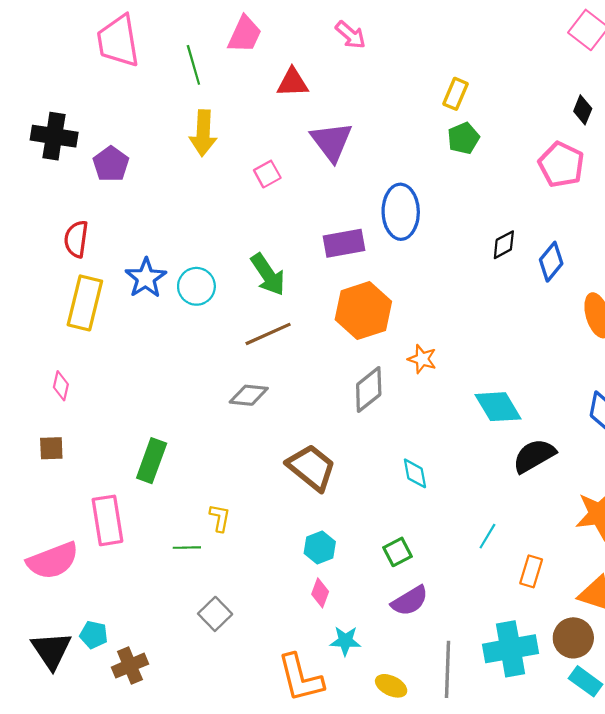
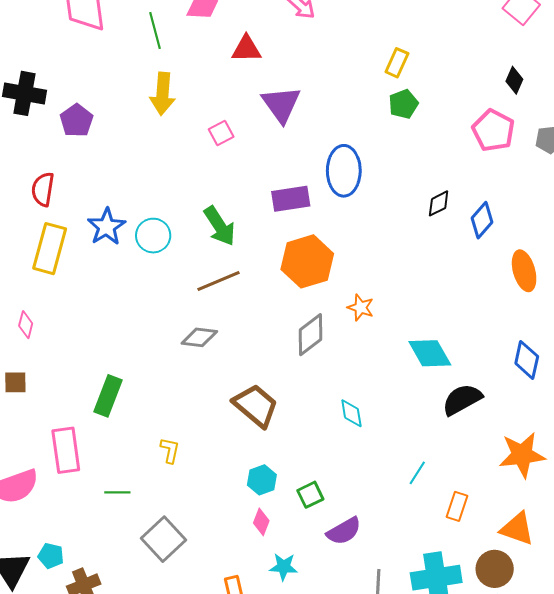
green line: (187, 548) -> (117, 492), moved
green square: (398, 552) -> (310, 495), moved
gray square: (215, 614) -> (164, 539), size x1.4

